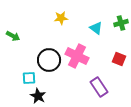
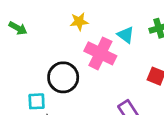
green arrow: (13, 36) -> (18, 28), moved
pink cross: (77, 56) -> (100, 53), moved

